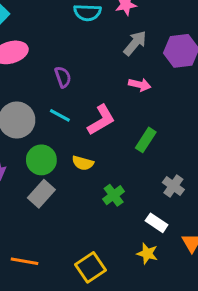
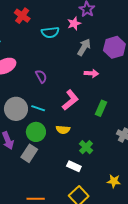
cyan line: (60, 115) -> (38, 108), moved
gray rectangle: (41, 194) -> (29, 153), moved
white rectangle: (157, 223) -> (74, 166), moved

